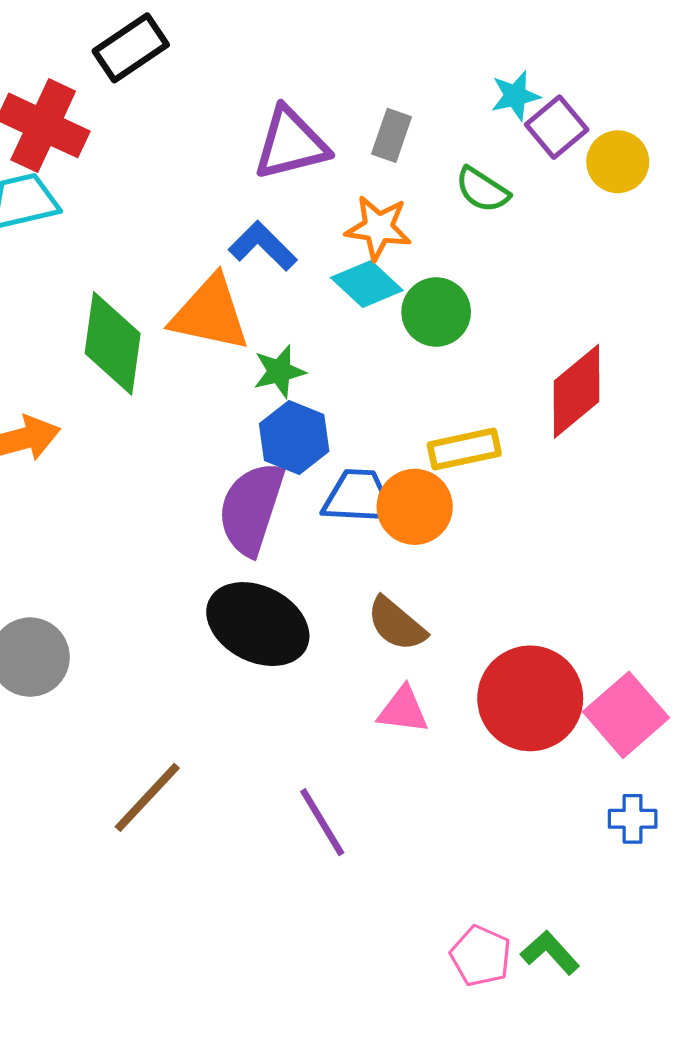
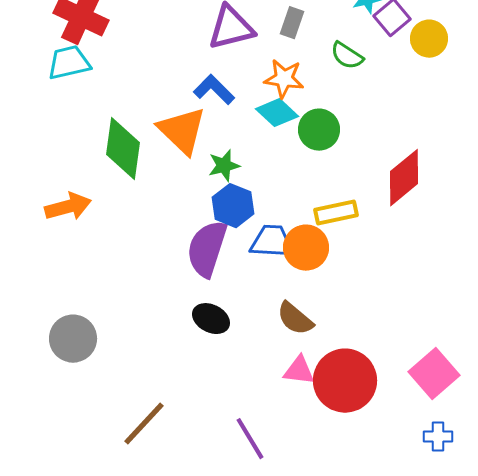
orange triangle: (210, 314) -> (182, 131), turned 32
black ellipse: (258, 624) -> (211, 319), size x0.6
red circle: (530, 698) -> (345, 381), moved

